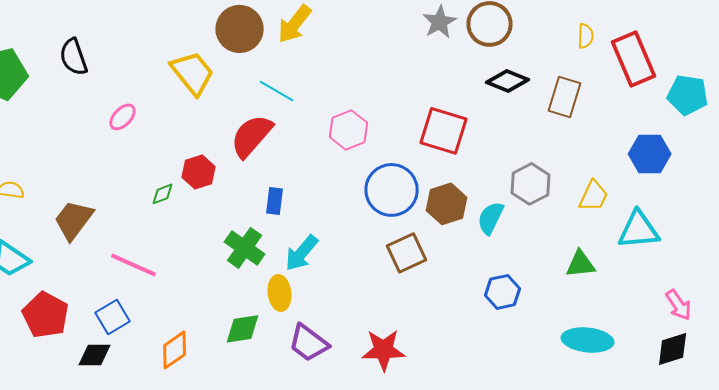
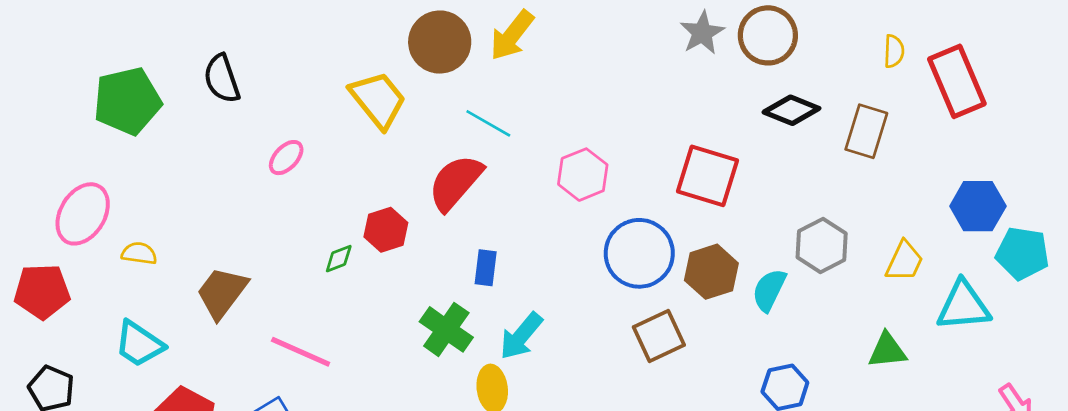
cyan pentagon: (688, 95) -> (1023, 253), moved

